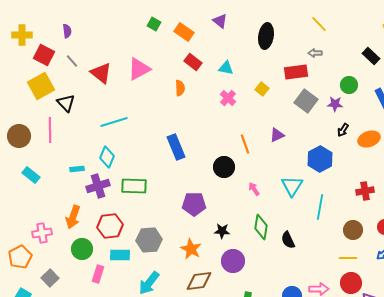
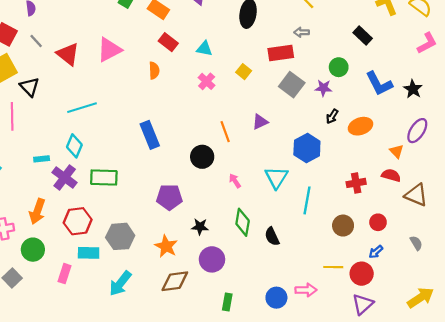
purple cross: (98, 186) -> (65, 178), turned -35
green circle: (82, 249) -> (33, 250), moved
yellow line: (348, 258) -> (333, 267), moved
red circle: (351, 283) -> (362, 274), moved

